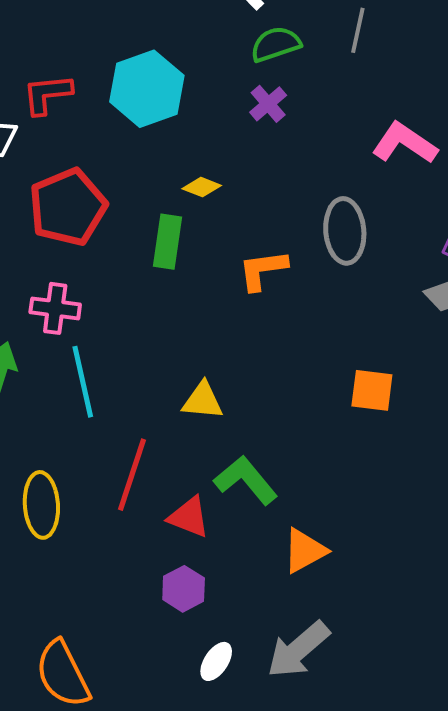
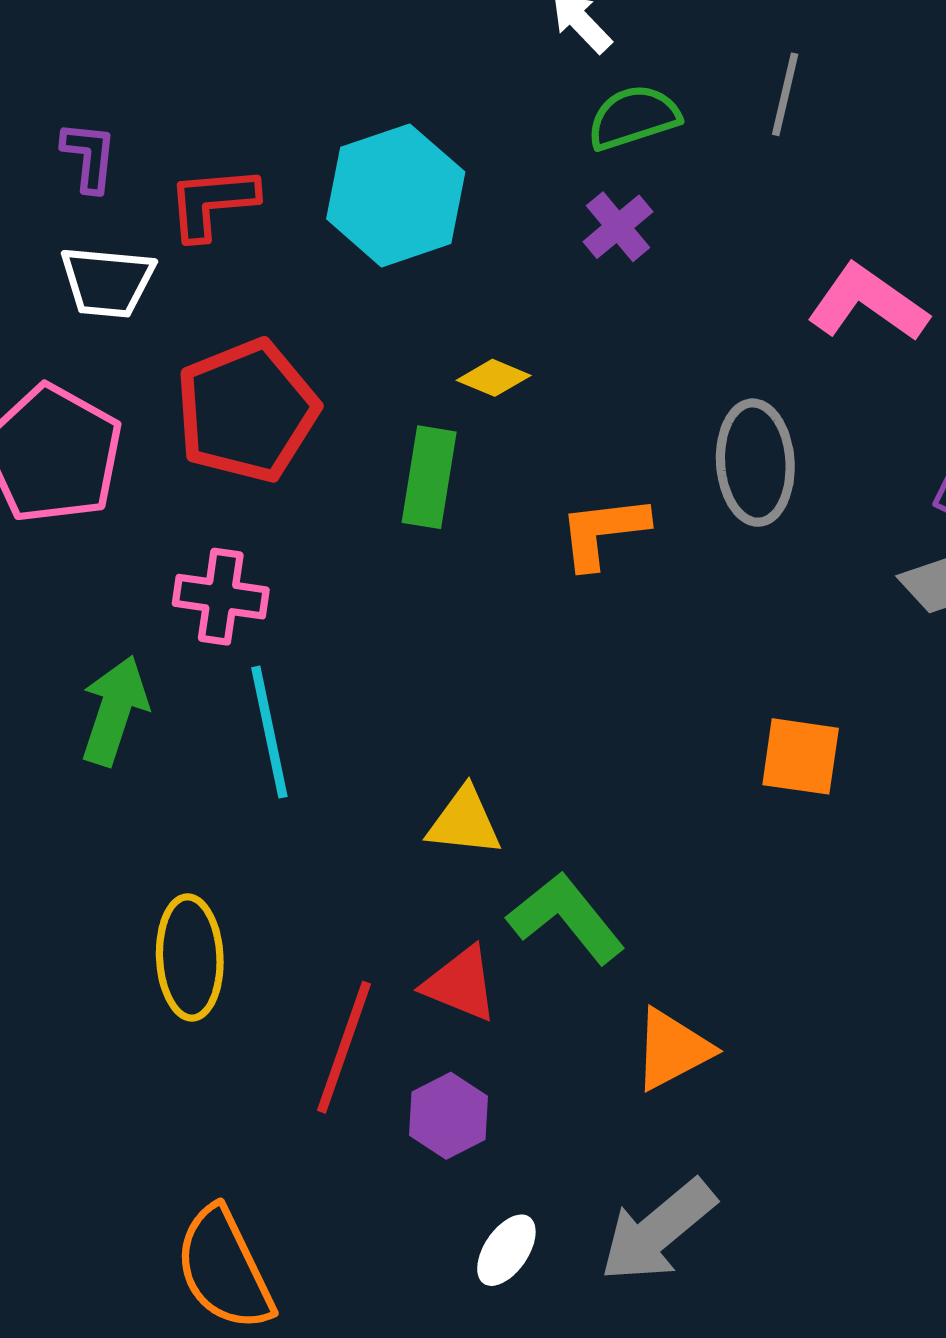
yellow triangle: (203, 401) -> (464, 822), moved
red line: (132, 475) -> (344, 1047), moved

